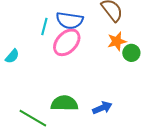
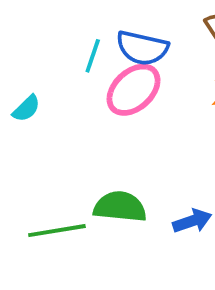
green line: (33, 118) -> (57, 231), turned -44

